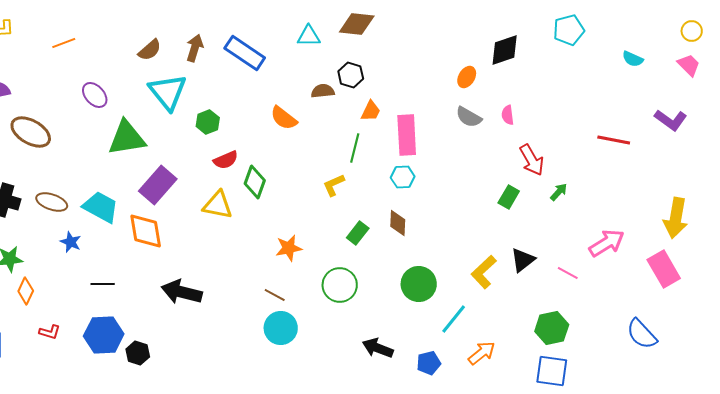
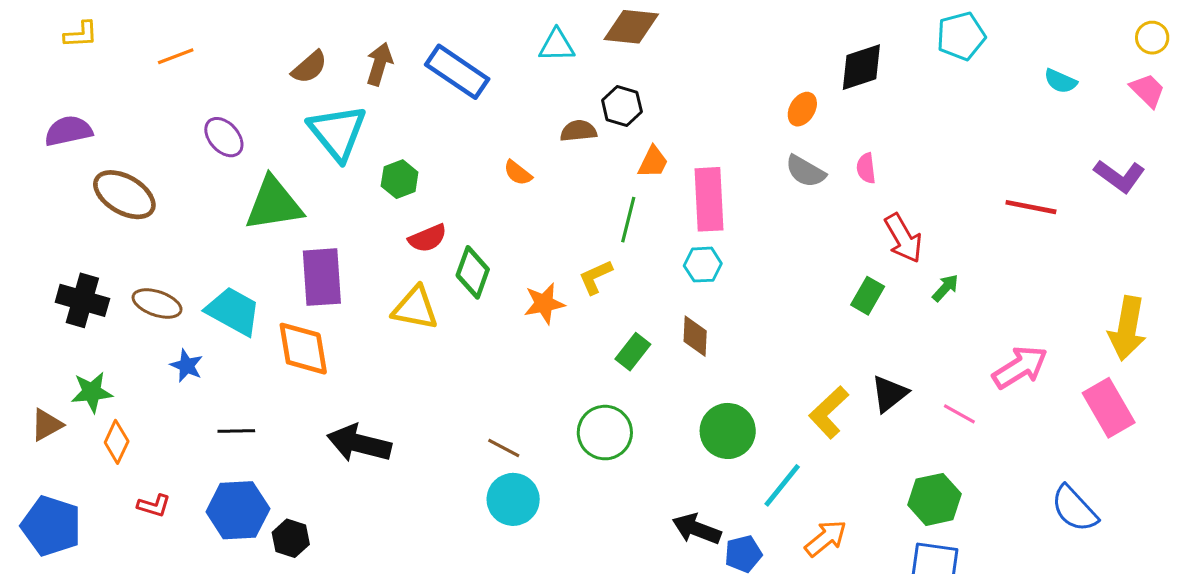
orange semicircle: (284, 118) -> (518, 173), size x0.7
purple rectangle: (158, 185) -> (322, 277), turned -45
orange star: (289, 248) -> (544, 303), moved
black arrow: (378, 348) -> (697, 529), moved

